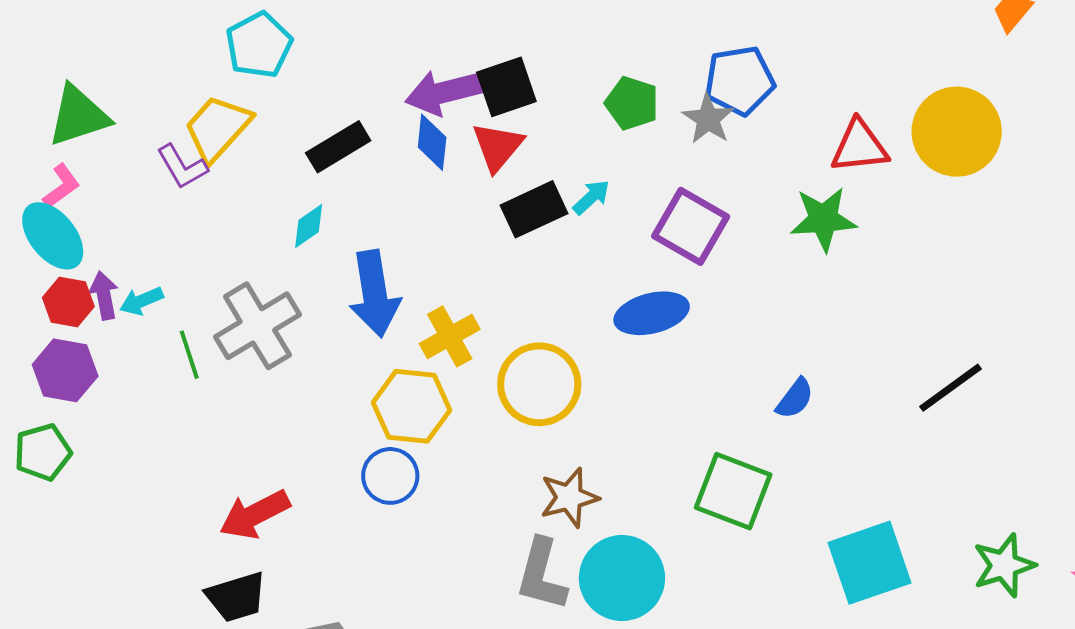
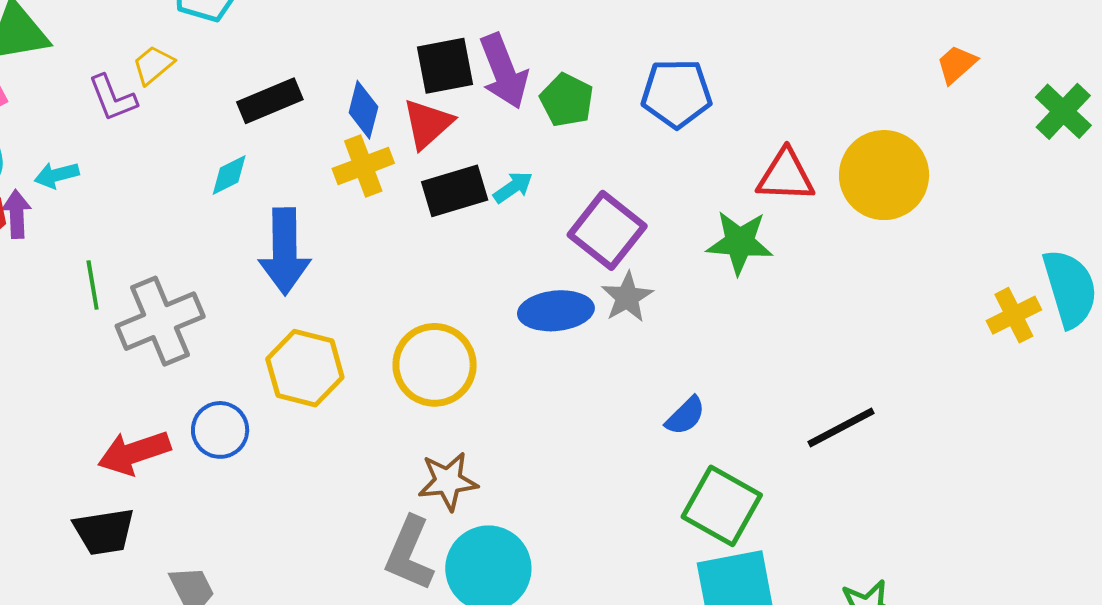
purple arrow: (444, 92) -> (504, 71), moved, turned -106
gray star: (708, 119) -> (627, 297), moved
yellow trapezoid: (218, 128) -> (153, 65), size x0.6
cyan arrow: (141, 301) -> (57, 175), moved
gray cross: (257, 326) -> (160, 321), moved
yellow cross: (450, 336) -> (363, 166), moved
blue circle: (390, 476) -> (220, 430), moved
green square: (733, 491) -> (722, 506), moved

